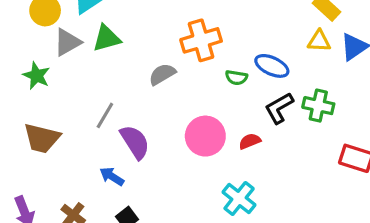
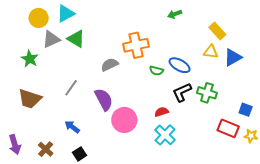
green triangle: (107, 38) -> (76, 39), turned 42
pink circle: (205, 136) -> (124, 120), moved
purple semicircle: (135, 142) -> (104, 99), moved
cyan cross: (239, 199) -> (165, 135), moved

